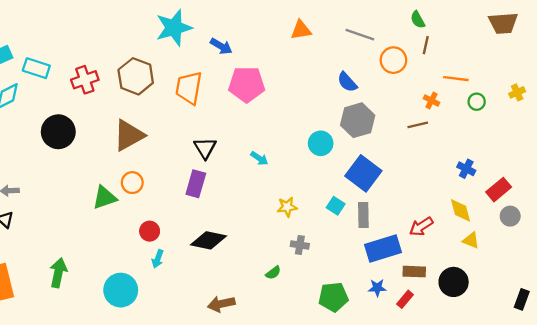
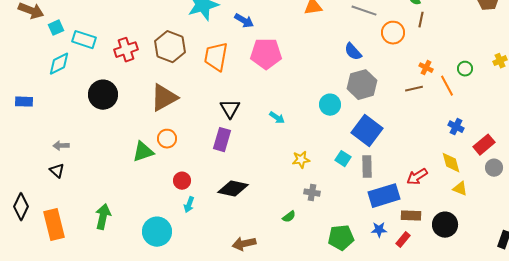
orange line: (456, 79) -> (447, 86), moved, turned 55

